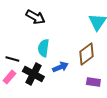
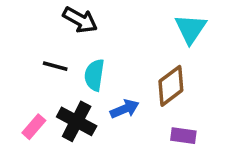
black line: (12, 59) -> (55, 66), moved

